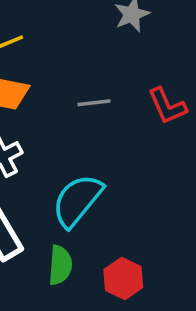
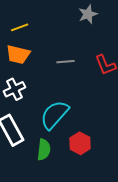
red hexagon: (123, 279) -> (80, 143), moved

